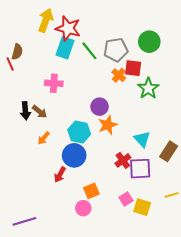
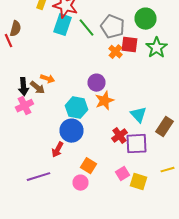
gray pentagon: (116, 50) -> (112, 27), turned 30
pink cross: (54, 83) -> (24, 106), moved, turned -30
green star: (148, 88) -> (156, 48), moved
orange arrow: (44, 138) -> (48, 79), moved, turned -112
orange square: (91, 191) -> (88, 166), turned -35
purple line: (24, 221) -> (38, 177), moved

